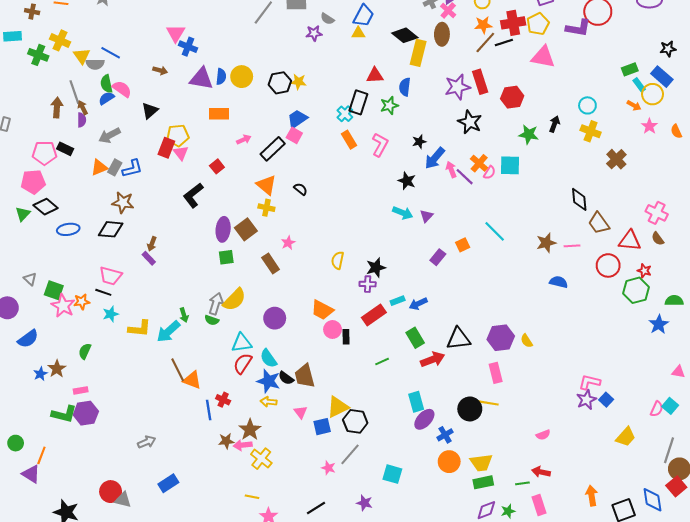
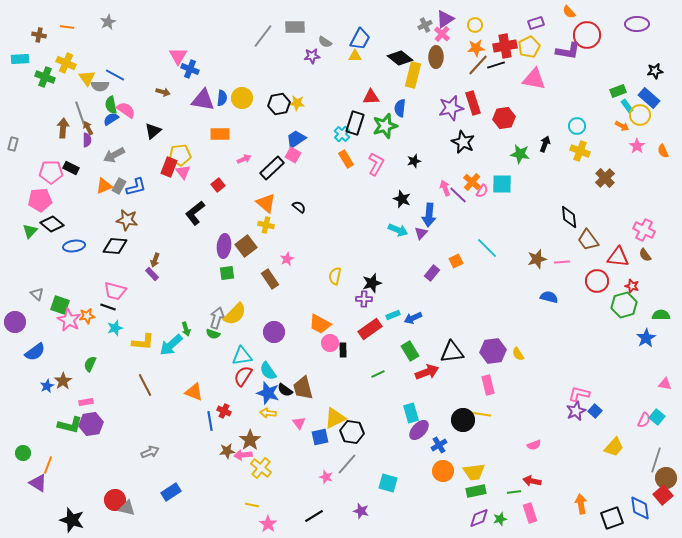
green star: (389, 105) -> (385, 126), size x1.4
blue arrow: (435, 158) -> (429, 215), moved, turned -35
brown line: (178, 370) -> (145, 385), moved

